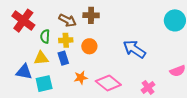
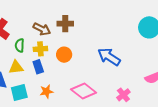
orange star: (81, 78) -> (46, 91), moved

